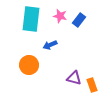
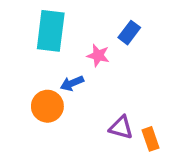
pink star: (60, 16) -> (98, 55), moved
blue arrow: (50, 45) -> (72, 83), moved

